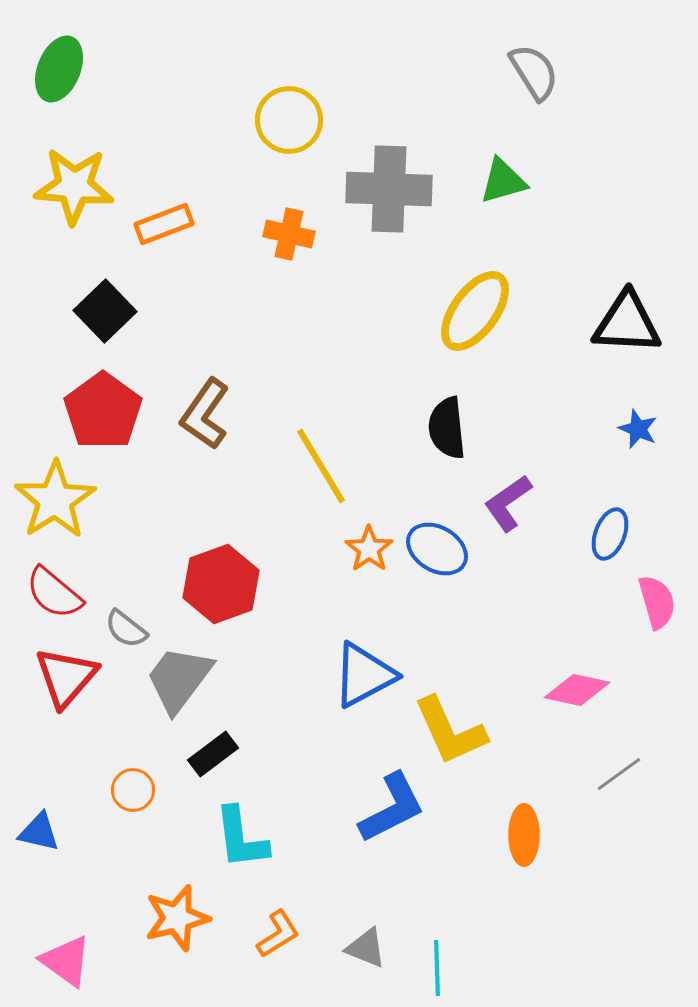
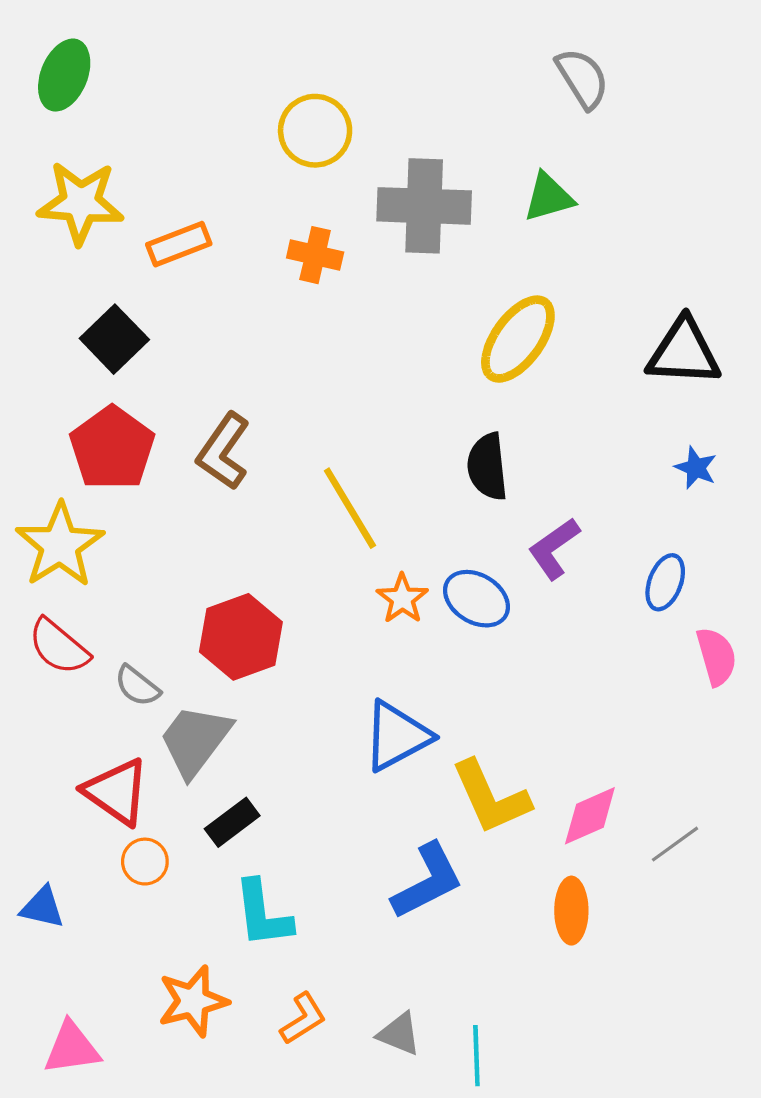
red triangle: (66, 677) -> (117, 792), moved, turned -36
pink diamond: (577, 690) -> (590, 816), moved, turned -36
pink triangle: (66, 961) -> (72, 1048), turned -44

